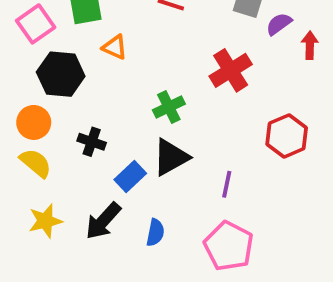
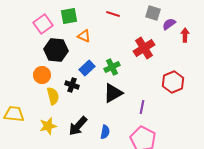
yellow semicircle: (36, 163) -> (53, 96), moved, turned 36
blue rectangle: (130, 177) -> (87, 68), moved

